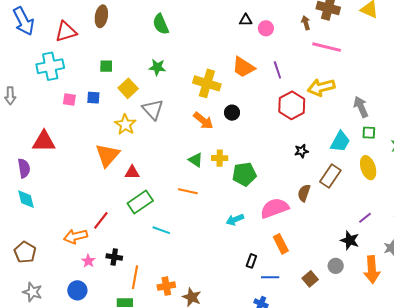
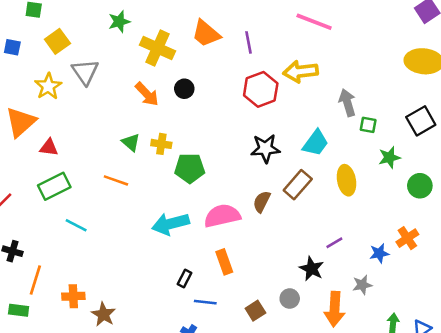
green star: (157, 67) -> (119, 22), moved, turned -30
green square: (369, 133) -> (368, 125), moved
black star: (301, 151) -> (265, 148), size x1.6
cyan arrow: (235, 220) -> (170, 224), size x1.6

